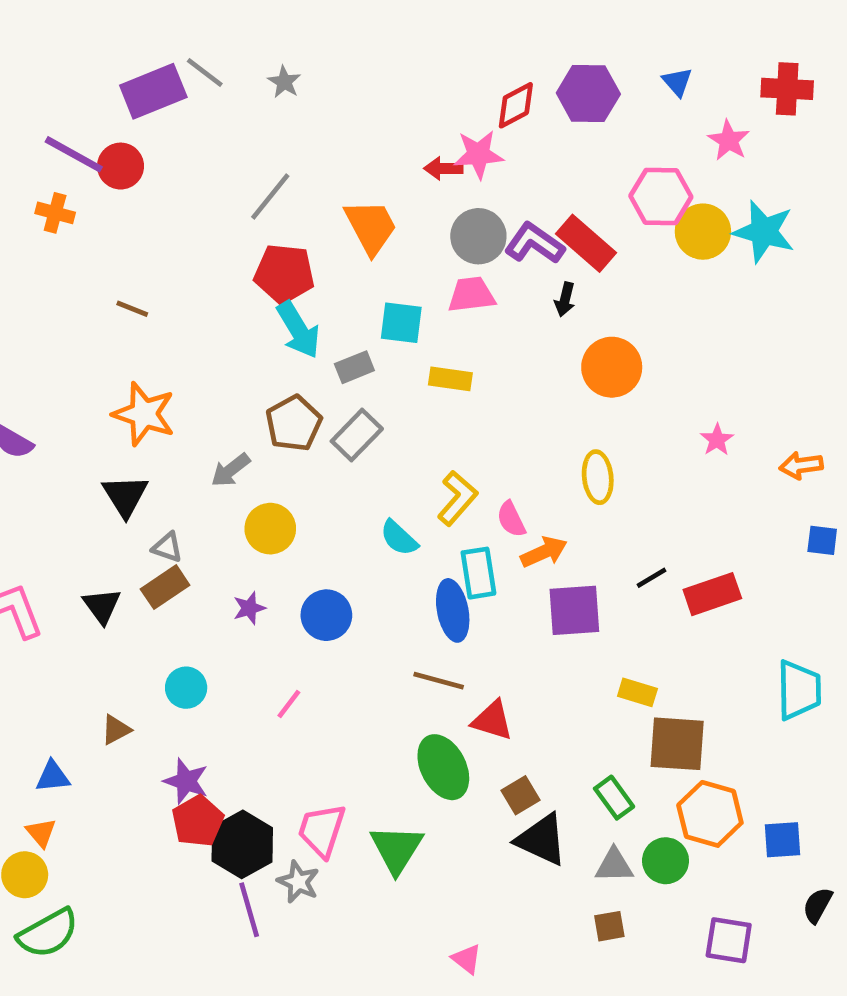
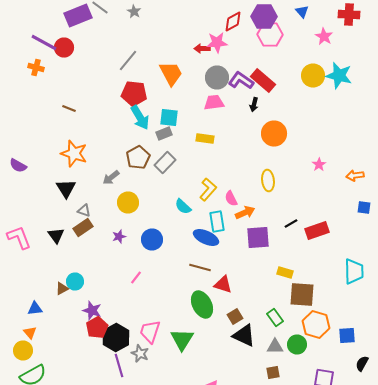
pink hexagon: (661, 196) -> (270, 34), moved
cyan square: (401, 323) -> (169, 118), moved
blue ellipse: (453, 610) -> (206, 238), turned -55
cyan circle: (186, 688) -> (75, 282), moved

